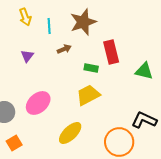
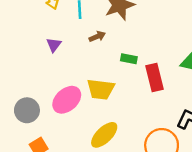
red rectangle: (111, 52) -> (155, 77), moved
yellow trapezoid: (88, 95) -> (101, 89), moved, turned -145

